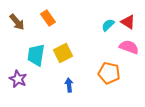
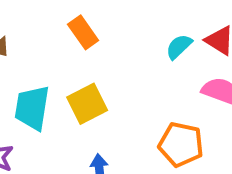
orange rectangle: (48, 18) -> (83, 32), moved

